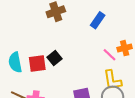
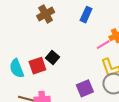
pink line: (109, 55) -> (103, 45), turned -64

